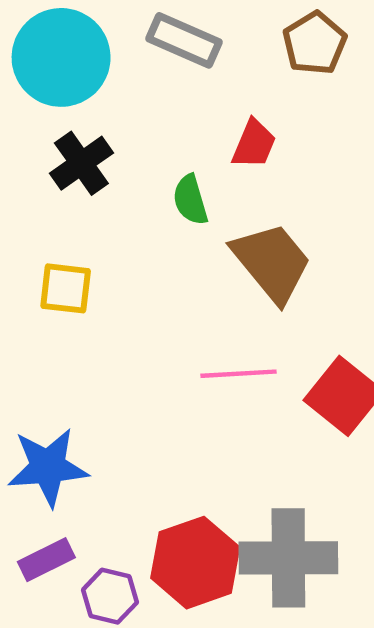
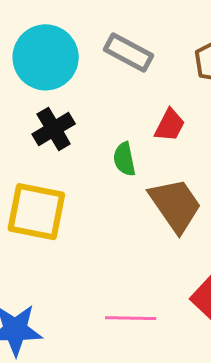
yellow square: (66, 288) -> (36, 212), size x1.6
pink line: (239, 374) -> (131, 318), moved

